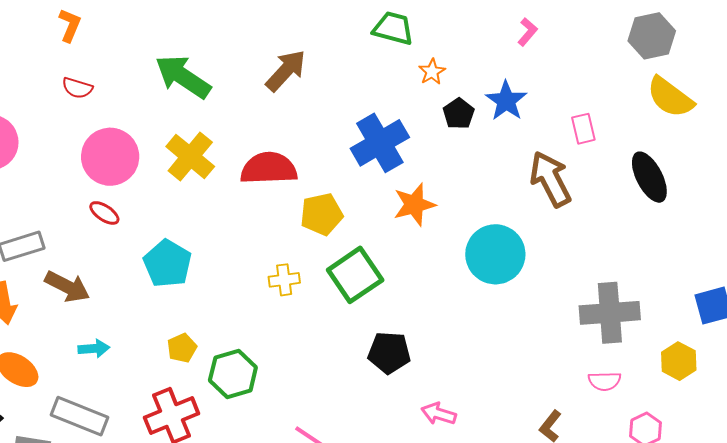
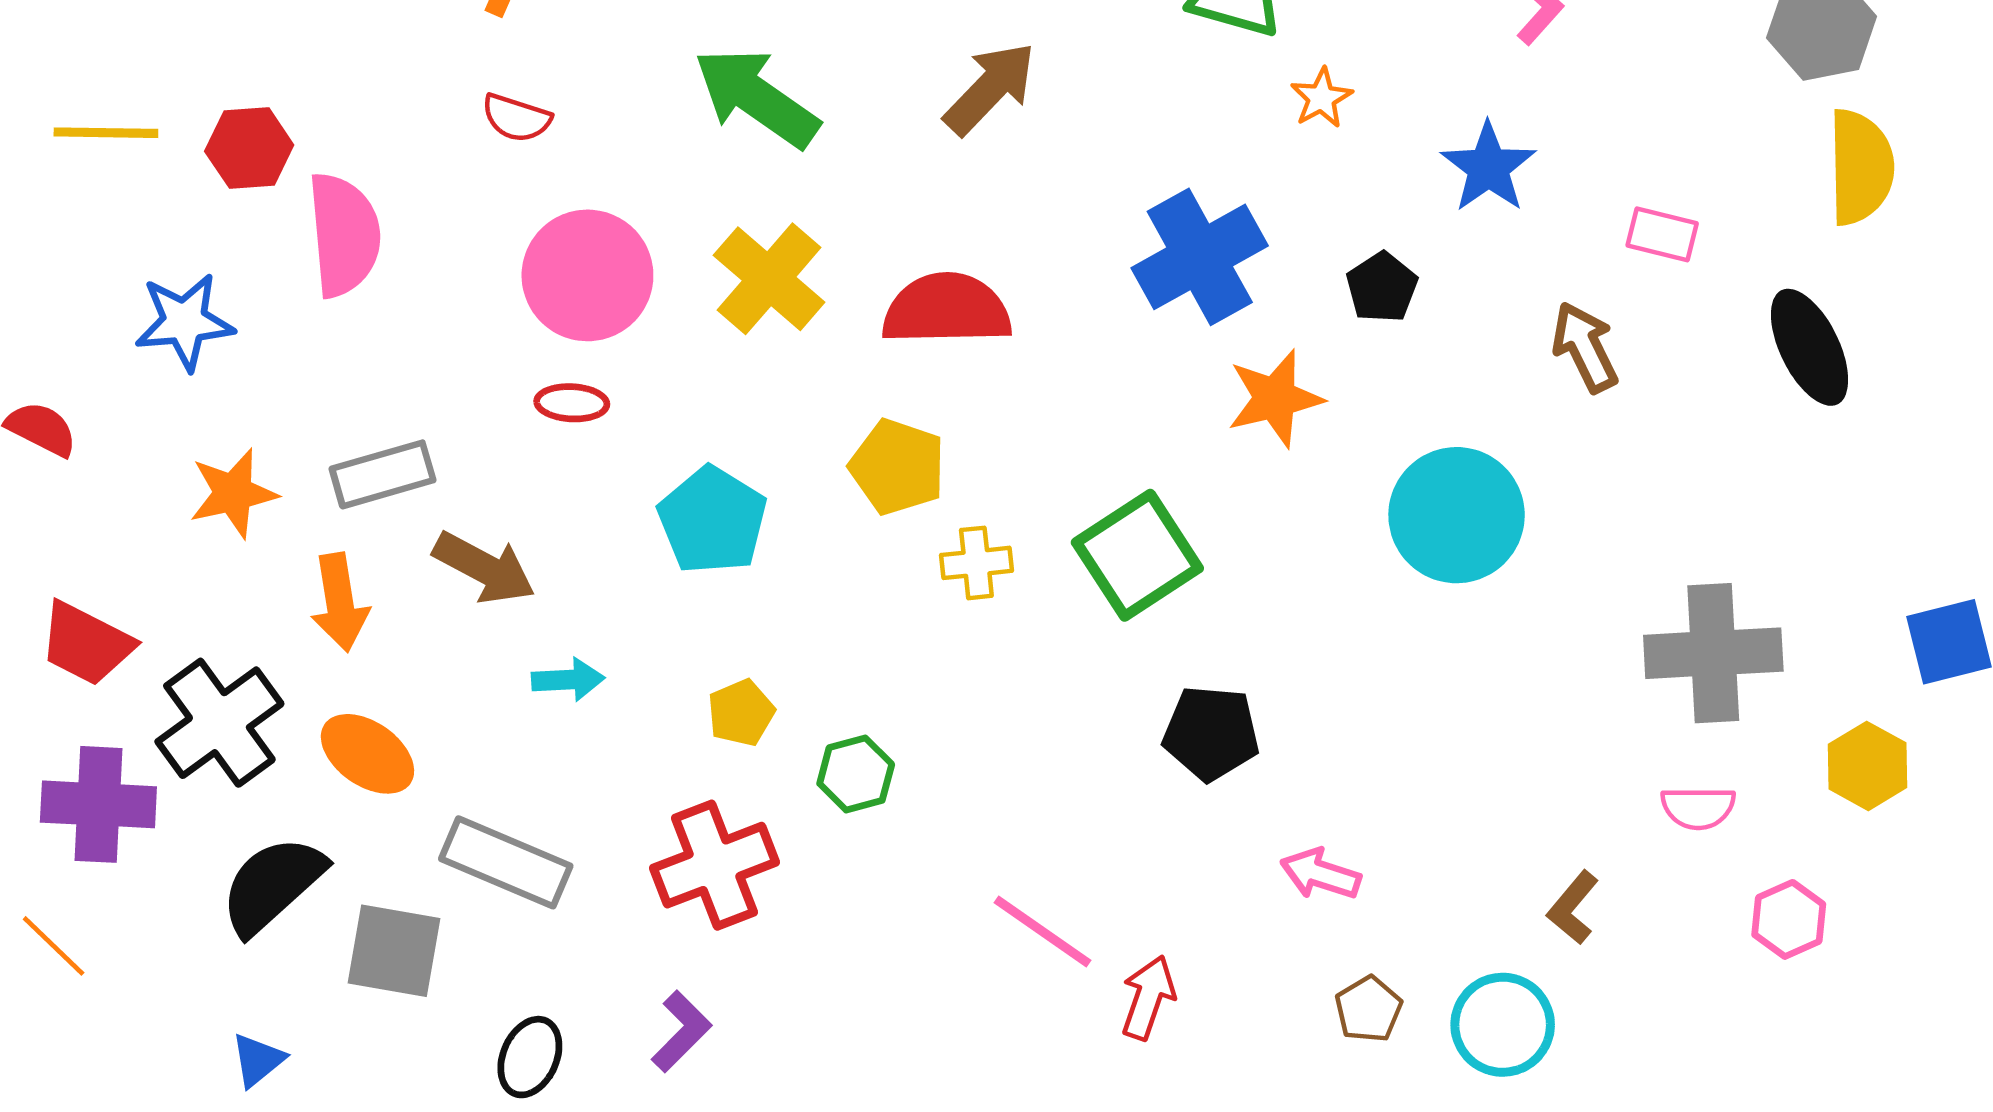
yellow semicircle: (670, 97) -> (1861, 167), turned -129
black pentagon: (459, 114) -> (1382, 287), moved
pink rectangle: (583, 129) -> (1662, 234), turned -64
brown arrow: (550, 179) -> (1585, 347), size x0.7
red ellipse: (104, 213) -> (572, 403), turned -32
yellow pentagon: (322, 214) -> (897, 467), moved, turned 30
cyan arrow: (94, 349) -> (568, 680), moved
green hexagon: (233, 374) -> (856, 774), size x0.7

